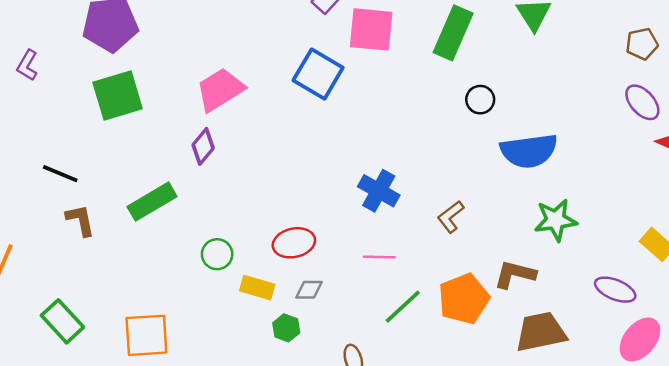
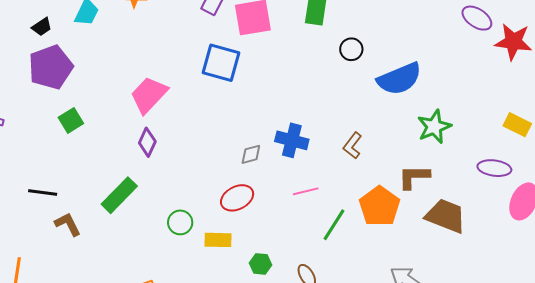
green square: (118, 95) -> (71, 120), size x0.6
gray diamond: (309, 290) -> (251, 154), moved
green hexagon: (286, 328) -> (260, 264), moved
brown trapezoid: (541, 332) -> (446, 216), turned 48

